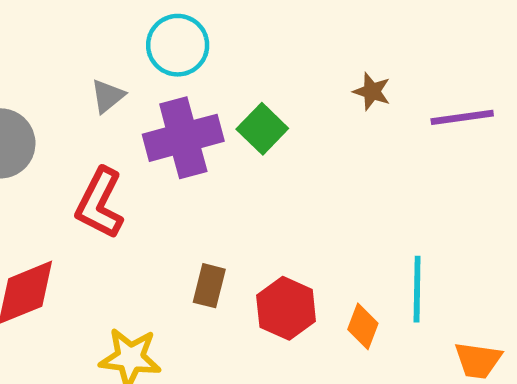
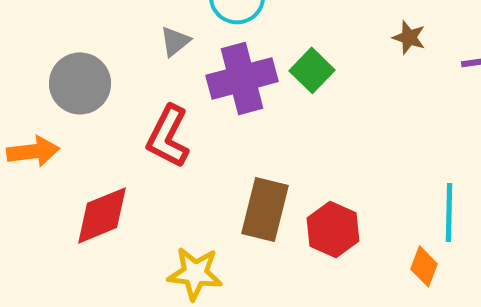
brown rectangle: (209, 286) -> (265, 209), size x1.6
orange diamond: (363, 326) -> (424, 266), moved

